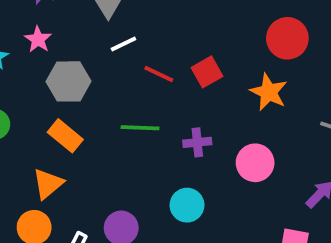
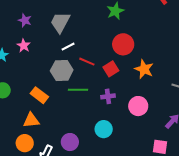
red circle: (287, 38) -> (123, 44), moved
red square: (207, 72) -> (111, 69), moved
gray hexagon: (69, 81) -> (62, 70), moved
orange triangle: (48, 184) -> (31, 120), turned 36

